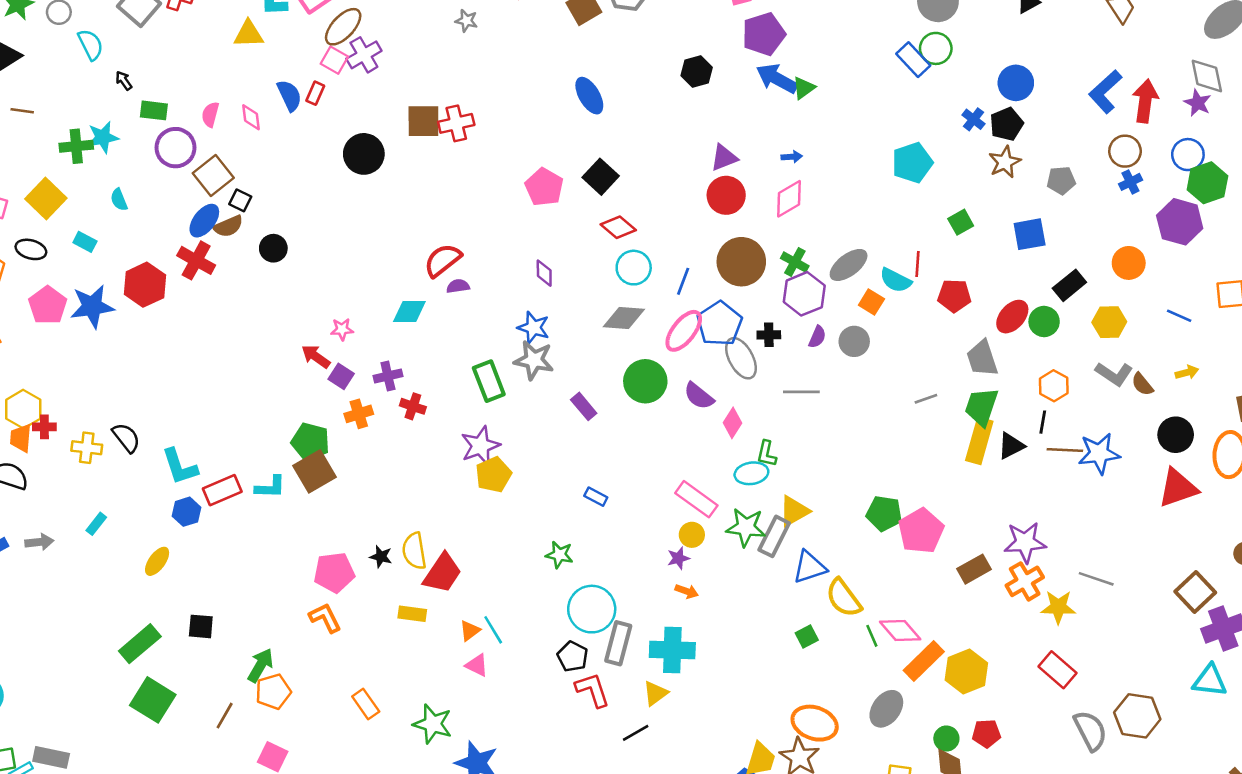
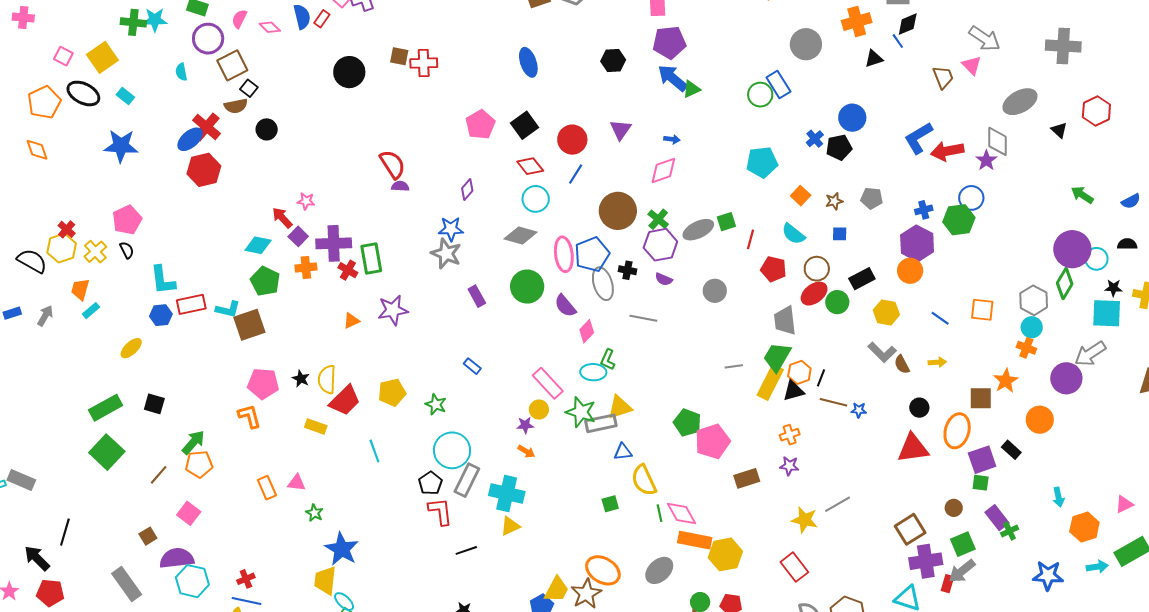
green circle: (936, 48) -> (760, 95), moved
red arrow: (1145, 101) -> (947, 151), turned -120
pink diamond: (251, 117) -> (270, 27), turned -50
brown square: (423, 121) -> (399, 56), size x0.7
brown circle: (1125, 151) -> (817, 269), moved
purple triangle: (724, 158) -> (621, 130), turned -45
brown star: (1005, 162) -> (834, 201), moved, size x0.7
green hexagon: (1207, 183) -> (959, 220), moved
red circle: (726, 195) -> (572, 140), moved
cyan semicircle: (119, 200) -> (181, 72), moved
blue ellipse: (204, 221) -> (190, 139), moved
green square: (961, 222) -> (726, 222), moved
purple hexagon: (1180, 222) -> (917, 243), moved
blue square: (1030, 234) -> (840, 234), size x0.6
black ellipse: (31, 249) -> (83, 93), size x1.4
red semicircle: (443, 260) -> (393, 164), turned 84
purple diamond: (544, 273) -> (467, 189), turned 30
cyan semicircle: (896, 280) -> (793, 234), moved
blue line: (683, 281) -> (576, 174), moved
red hexagon: (145, 285) -> (204, 170), moved
orange square: (871, 302) -> (801, 196), moved
pink pentagon: (48, 305) -> (127, 220), moved
cyan diamond: (409, 311) -> (258, 245), moved
blue star: (533, 328) -> (451, 229), turned -30
pink ellipse: (684, 331) -> (564, 254), turned -56
purple semicircle: (817, 337) -> (664, 279), turned 78
gray circle: (854, 341) -> (715, 291), moved
purple cross: (388, 376) -> (334, 243), size x1.6
green rectangle: (489, 381) -> (371, 259), moved
orange hexagon: (1054, 386) -> (799, 372), moved
gray line: (926, 399) -> (734, 366), moved
yellow hexagon: (23, 409) -> (62, 248), moved
red cross: (44, 427) -> (67, 229), turned 30
black circle: (1176, 435) -> (919, 408), size x0.7
orange trapezoid: (21, 438) -> (80, 289), moved
black semicircle: (126, 438) -> (127, 250), size x0.7
yellow cross: (87, 448) -> (95, 252), turned 30
blue star: (1099, 453) -> (859, 410), size x0.5
brown square: (314, 471) -> (249, 325), moved
yellow pentagon: (493, 475) -> (392, 393), moved
gray rectangle: (774, 536) -> (601, 423), turned 40
gray arrow: (39, 542) -> (45, 316), turned -65
purple star: (1025, 542) -> (789, 466), size x0.6
blue triangle: (810, 567) -> (623, 452), size x0.7
gray line: (1096, 579) -> (837, 504), turned -60
orange cross: (1025, 581) -> (790, 435), moved, size x0.7
orange triangle: (470, 631) -> (351, 321), moved
orange rectangle: (924, 661) -> (695, 540), turned 44
pink triangle: (477, 665) -> (297, 483), moved, turned -30
yellow triangle: (655, 693) -> (510, 526), moved
green star: (433, 724) -> (314, 513), size x0.6

